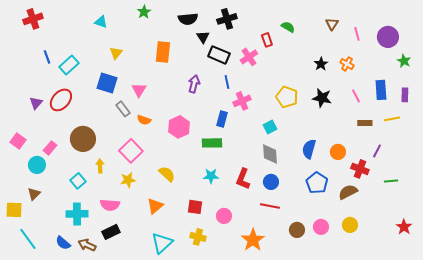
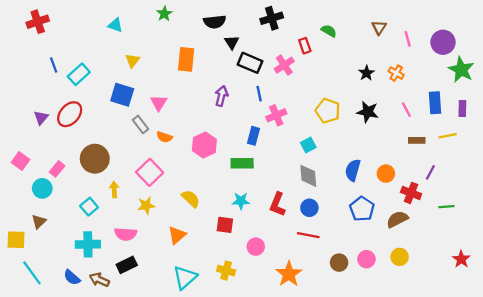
black cross: (227, 19) -> (272, 18), moved
green star: (404, 61) -> (461, 70), size x1.6
red square: (195, 207) -> (225, 225), moved

